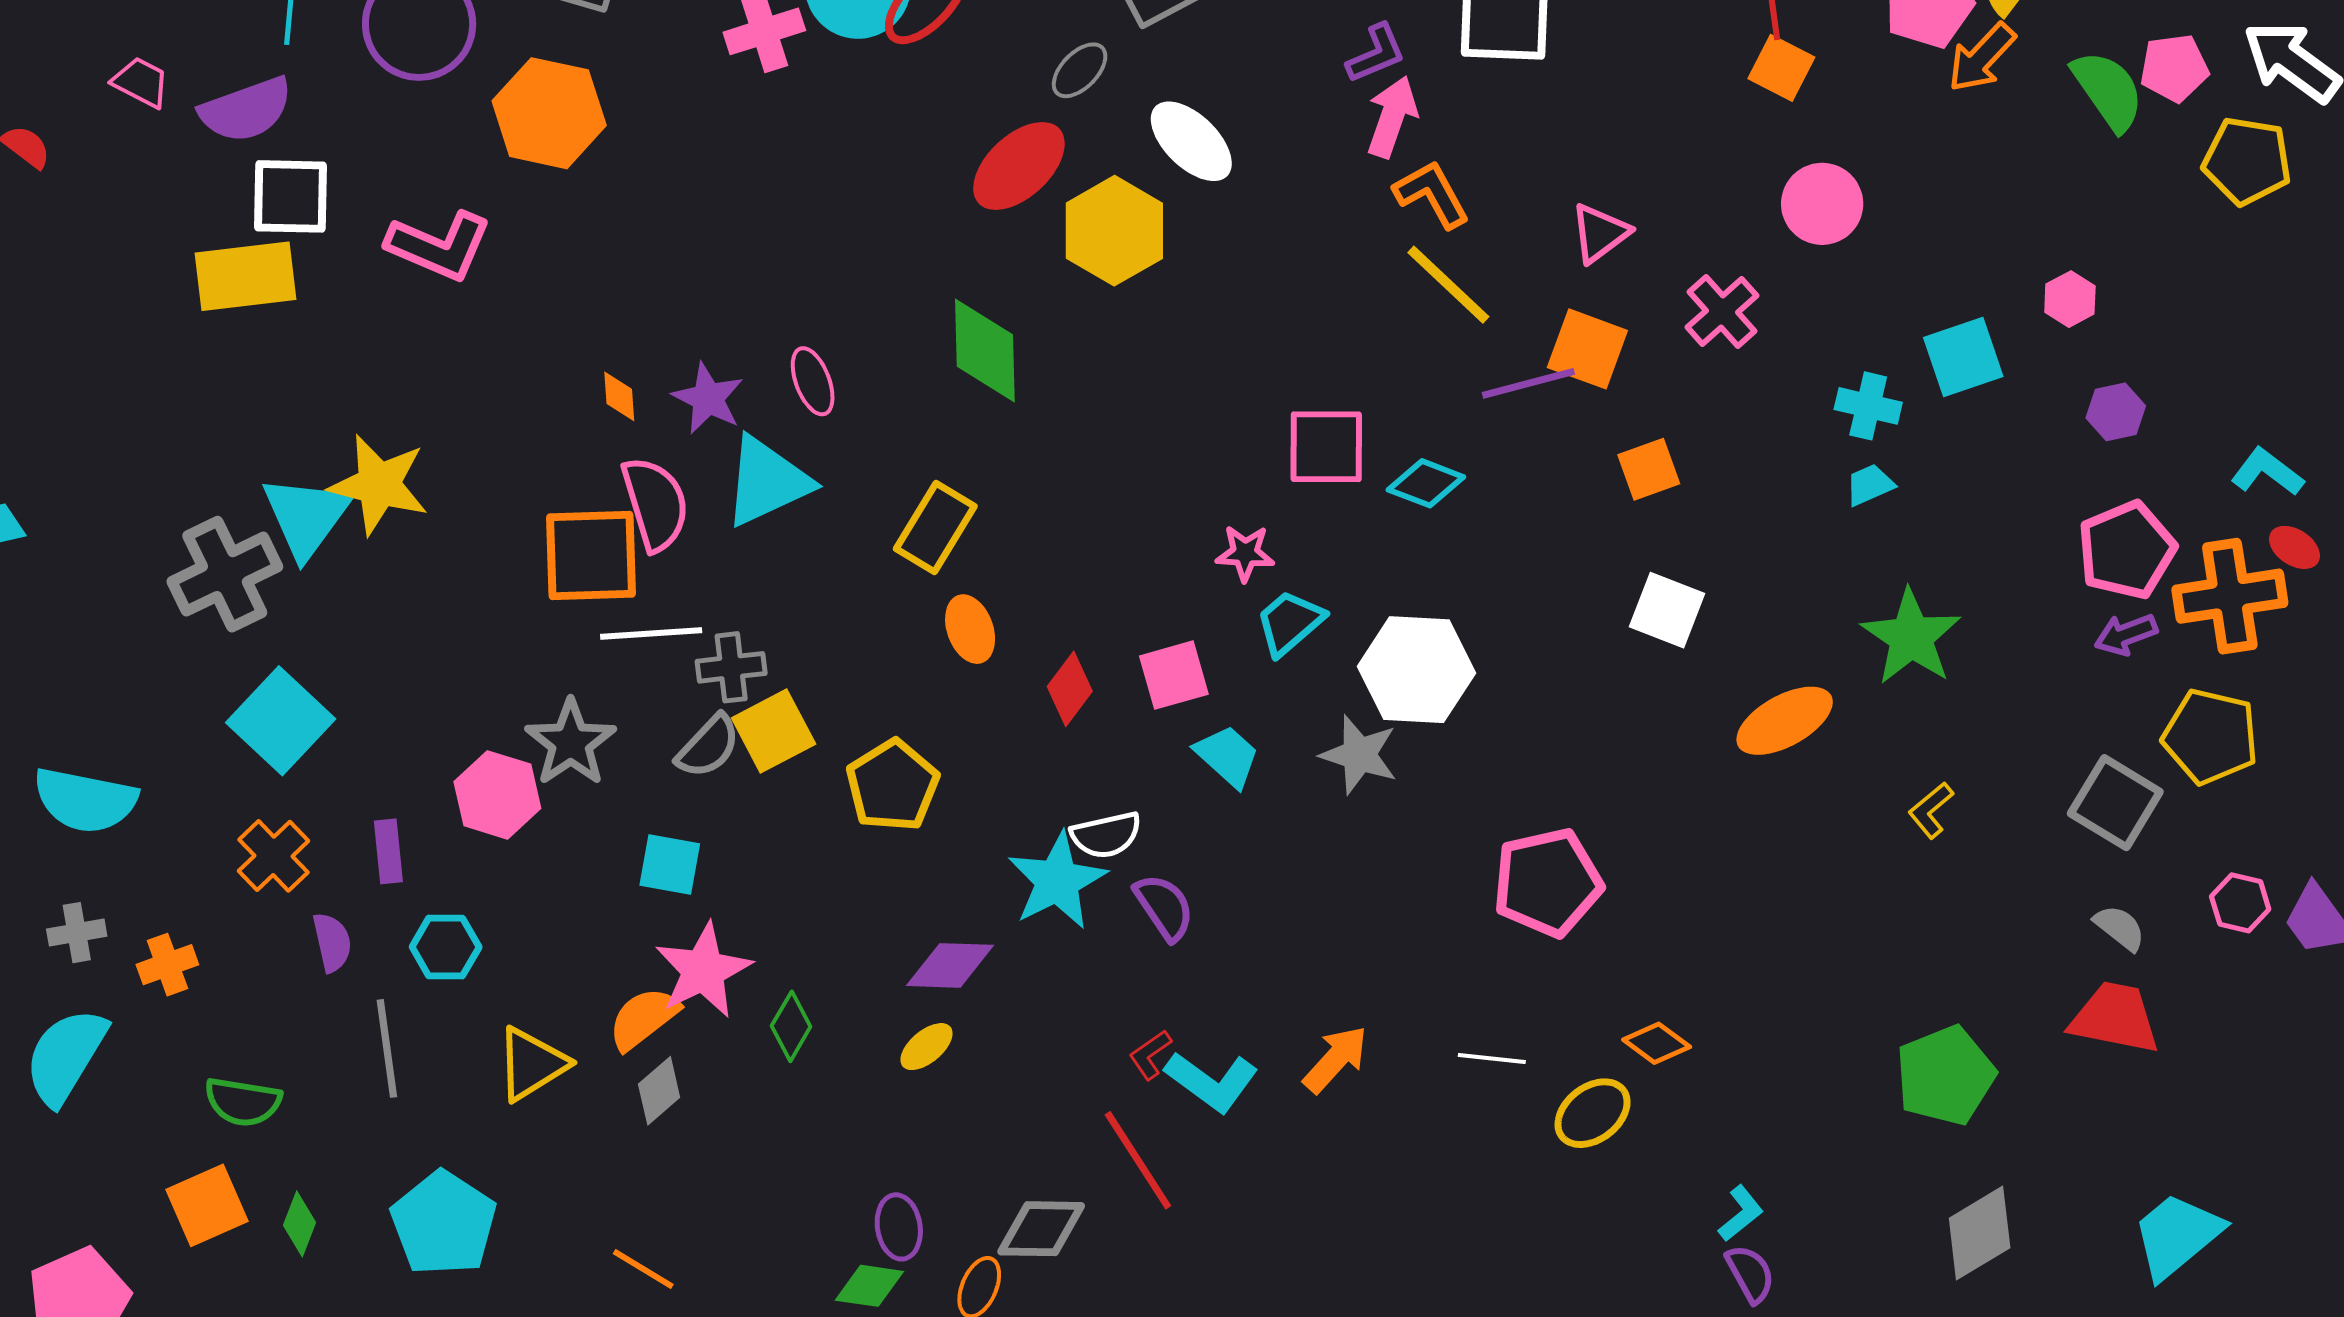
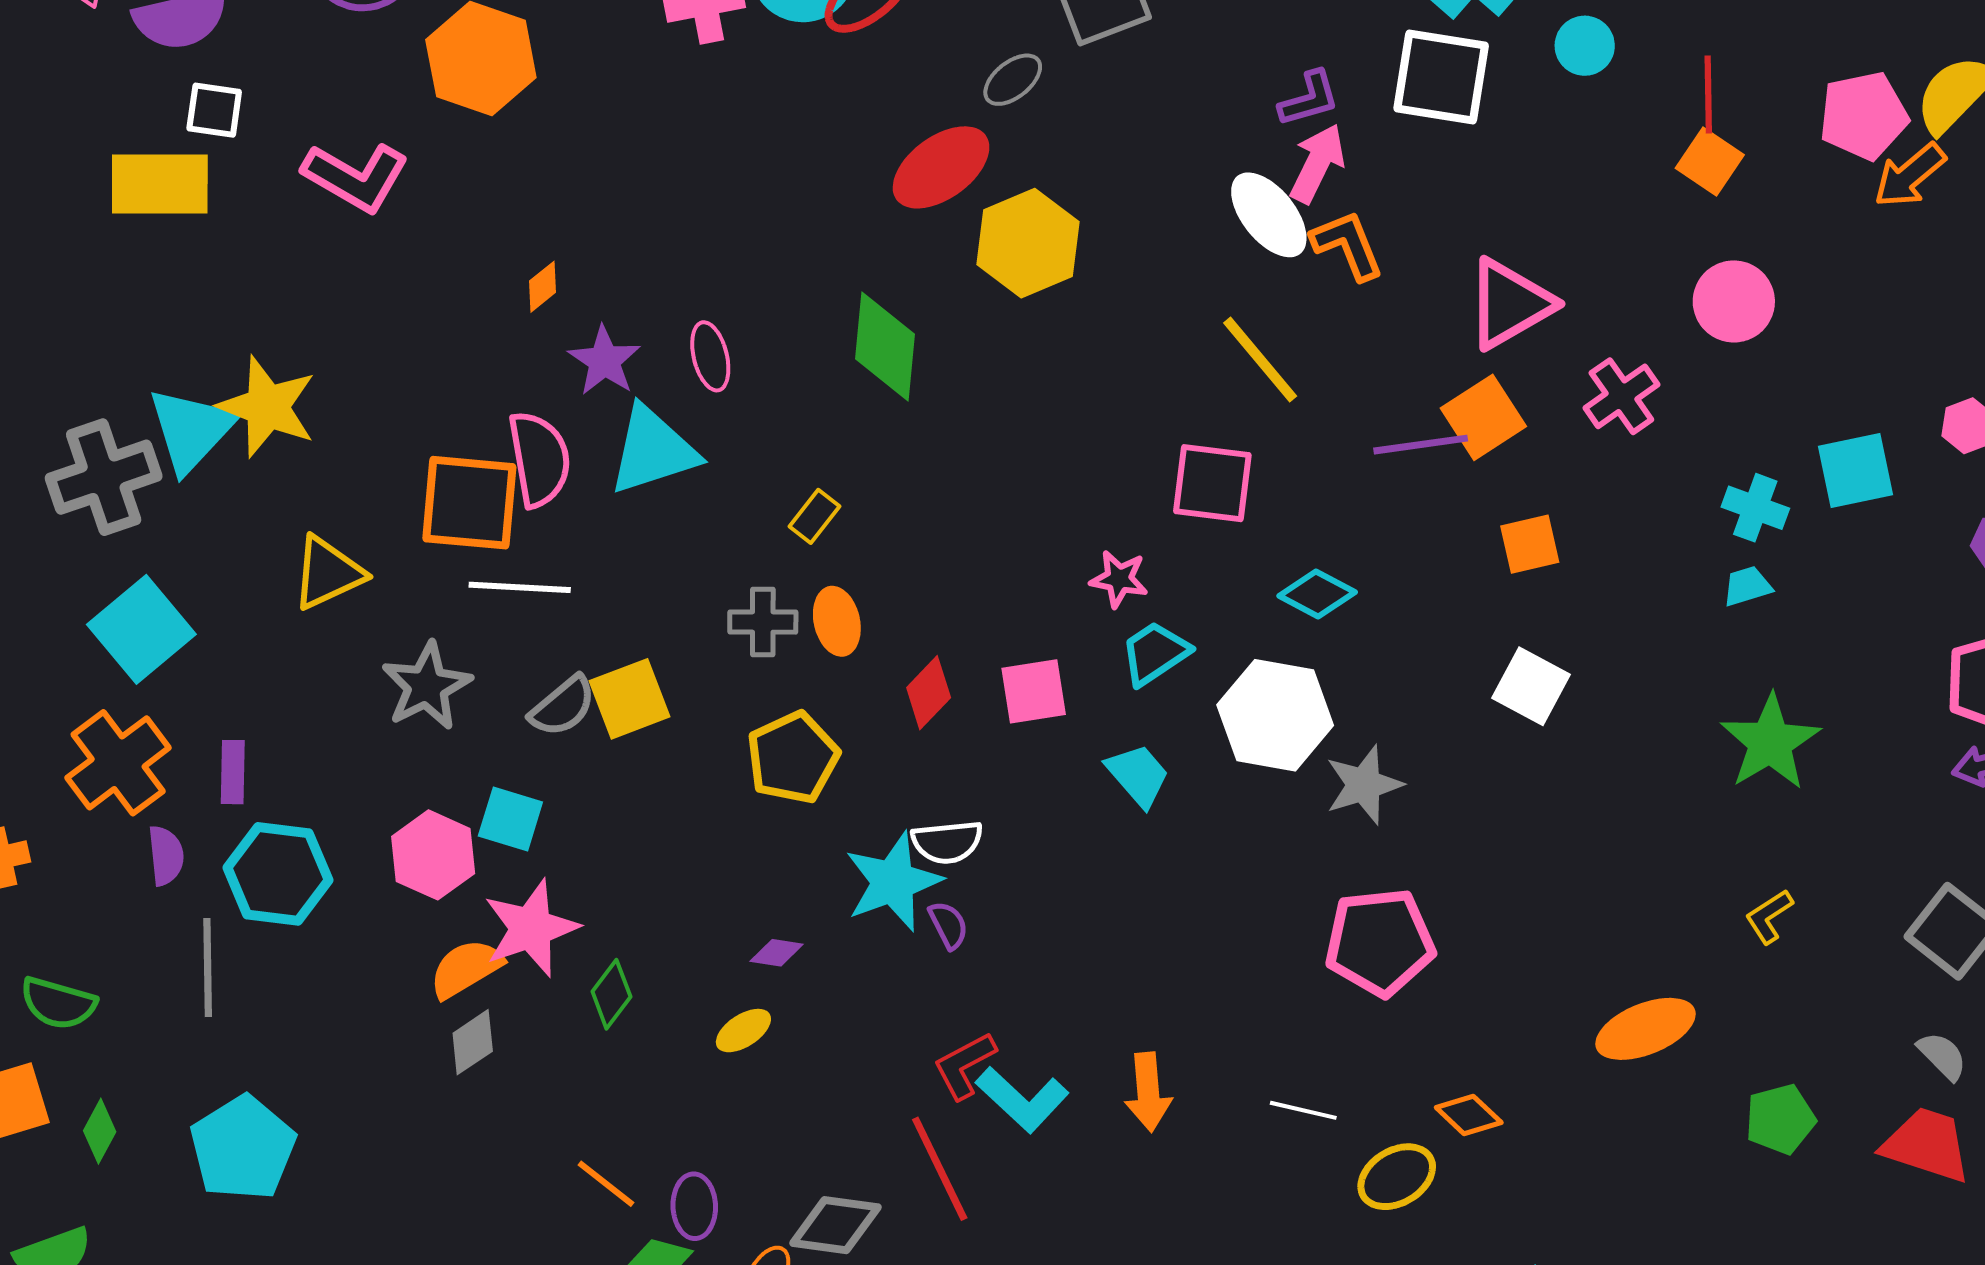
white ellipse: (1191, 141) -> (1269, 215), moved
white square: (291, 196) -> (214, 110), size x0.7
pink triangle: (1600, 233) -> (1510, 304), size x1.5
yellow line: (1448, 285) -> (1260, 360), moved
orange square: (1587, 349) -> (1483, 417), turned 30
orange diamond: (619, 396) -> (543, 287), moved, turned 48
cyan diamond: (1426, 483) -> (1317, 594), moved
yellow rectangle: (935, 528) -> (815, 516), size x0.6
gray cross: (731, 667) -> (763, 622), moved
orange ellipse: (1785, 721) -> (1646, 1029), moved
gray star: (1359, 755) -> (1364, 785), moved, turned 30
cyan trapezoid: (1227, 756) -> (1138, 775), moved
yellow pentagon: (893, 786) -> (793, 758), moved
pink hexagon: (497, 795) -> (433, 855), moved
orange cross: (274, 856) -> (118, 763), size x1.4
purple semicircle: (1164, 907) -> (948, 925), moved, size x0.7
cyan hexagon: (446, 947) -> (278, 874), size x1.5
purple diamond: (950, 965) -> (777, 953), size x0.6
red L-shape: (1150, 1055) -> (964, 1065), size x1.4
orange arrow: (1336, 1059) -> (1148, 1092), turned 126
yellow triangle: (532, 1064) -> (328, 573), moved
green pentagon: (1945, 1076) -> (1780, 1119), moved, size x0.7
orange line: (643, 1269) -> (606, 1184), moved

